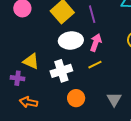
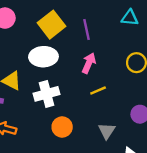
white ellipse: (71, 40) -> (43, 57), moved
yellow line: (95, 65) -> (98, 90), moved

